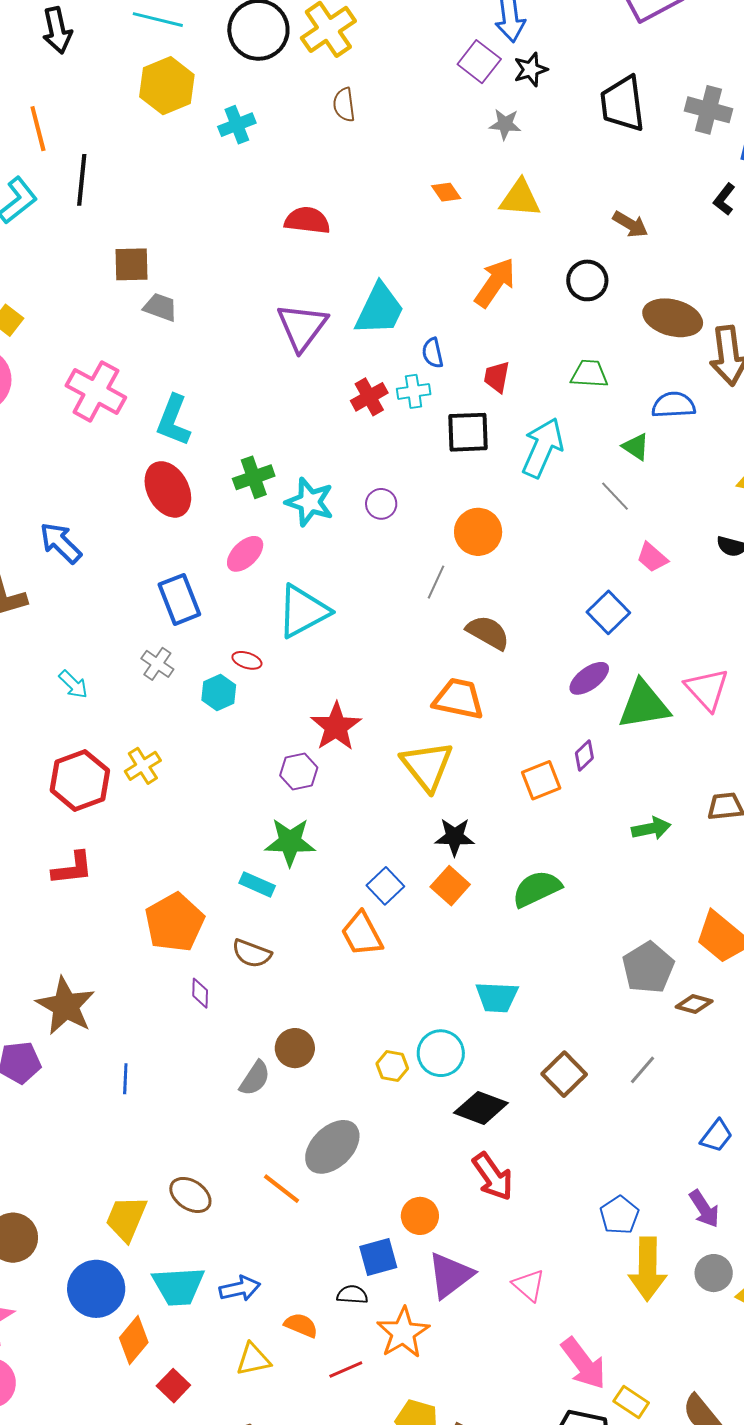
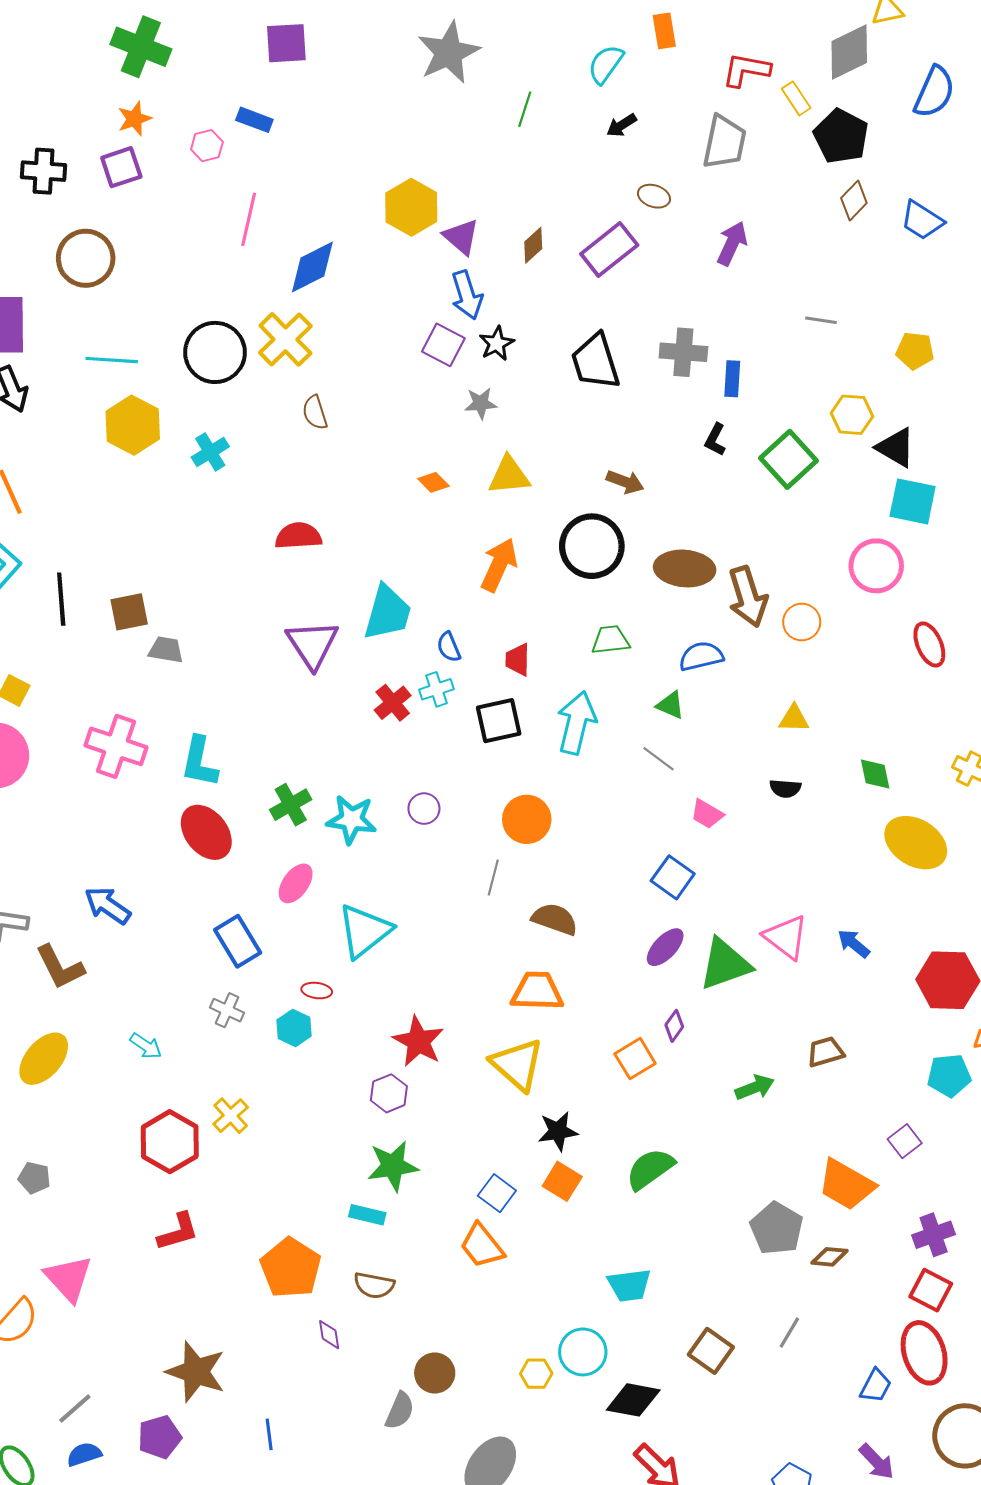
black line: (82, 180) -> (61, 599), moved
black circle: (587, 280) -> (592, 546), size x1.5

